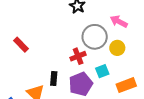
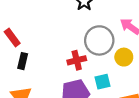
black rectangle: (54, 79) -> (23, 61), moved

